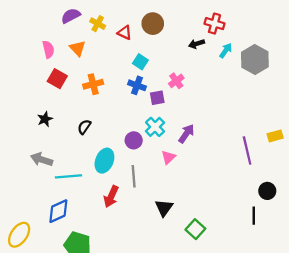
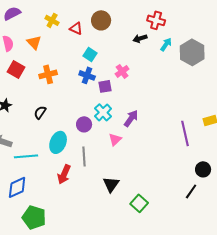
purple semicircle: (71, 16) -> (12, 13), moved
black line: (254, 216) -> (191, 191), turned 35

